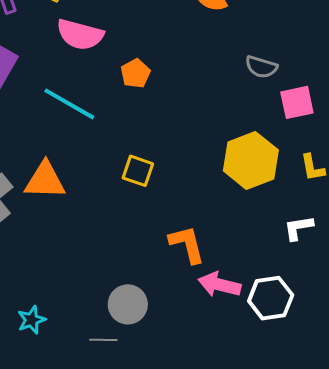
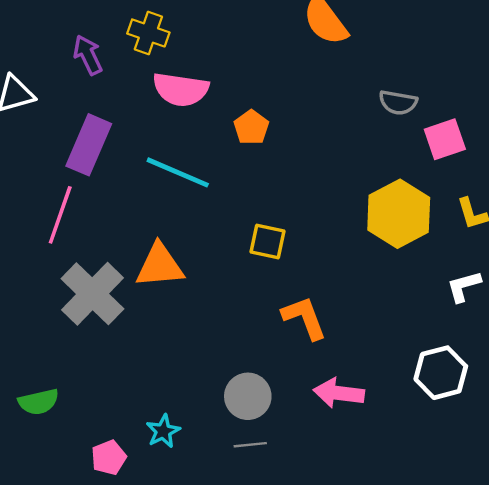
orange L-shape: (187, 244) -> (304, 318), moved
pink arrow: (219, 285) -> (339, 393), moved
gray circle: (128, 304) -> (248, 396), moved

